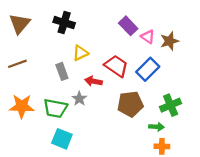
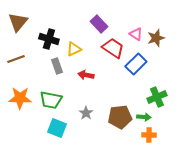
black cross: (64, 23) -> (49, 39), moved
purple rectangle: (128, 26) -> (99, 24), moved
red trapezoid: (116, 66) -> (113, 48), moved
gray star: (79, 99) -> (86, 113), moved
brown pentagon: (130, 104) -> (120, 117), moved

